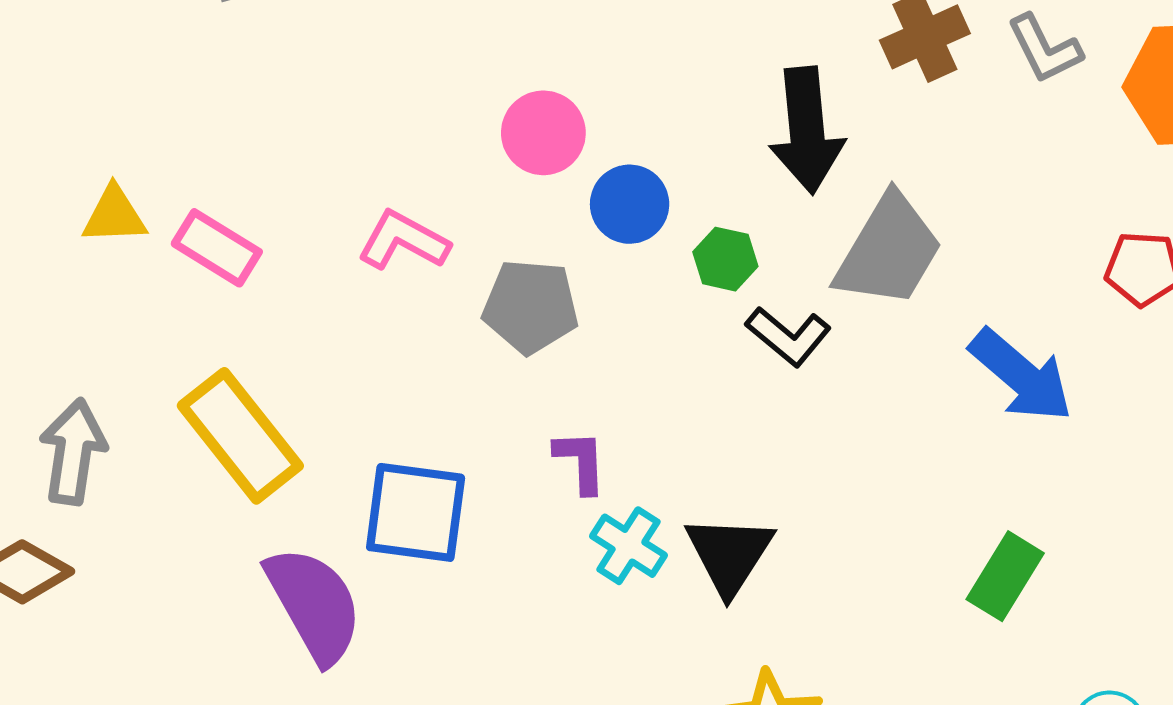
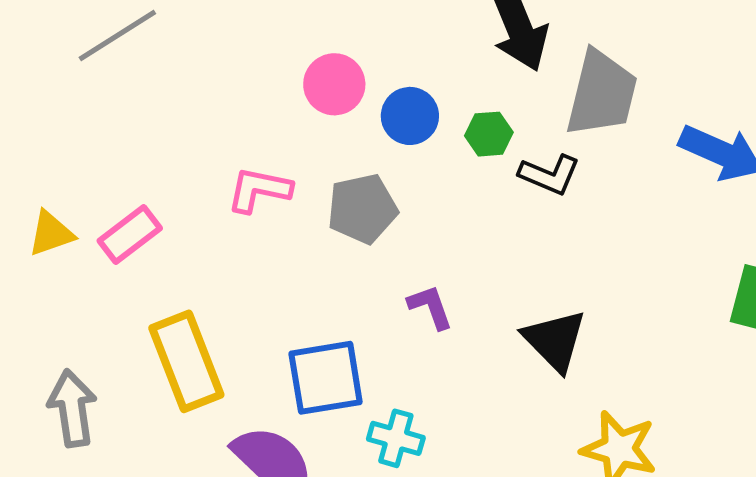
pink rectangle: (217, 248) -> (130, 235), turned -52
yellow rectangle: (240, 436) -> (186, 361), turned 34
cyan cross: (628, 546) -> (396, 438), moved

